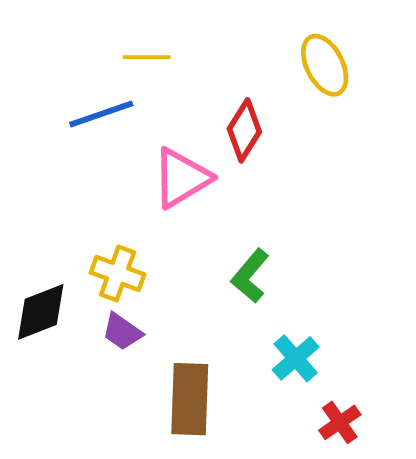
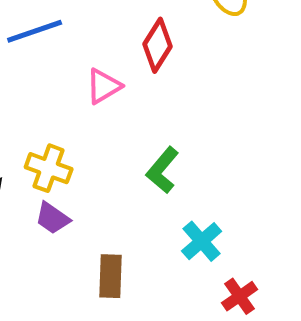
pink triangle: (182, 178) -> (104, 86), size x0.7
brown rectangle: (190, 399) -> (111, 276), size x0.7

